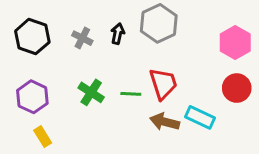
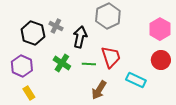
black arrow: (118, 34) -> (80, 37), moved, size x1.5
black hexagon: (32, 37) -> (33, 33), moved
brown arrow: (165, 122) -> (99, 90), moved, turned -72

